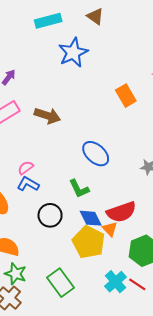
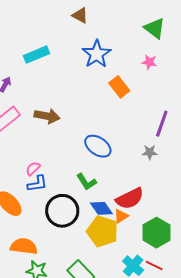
cyan rectangle: (48, 21) -> (36, 55), moved
blue star: (73, 53) -> (97, 54), moved
blue L-shape: (28, 184) -> (37, 184), turned 150
black circle: (50, 215) -> (62, 211), size x1.4
orange triangle: (110, 229) -> (121, 216), turned 49

